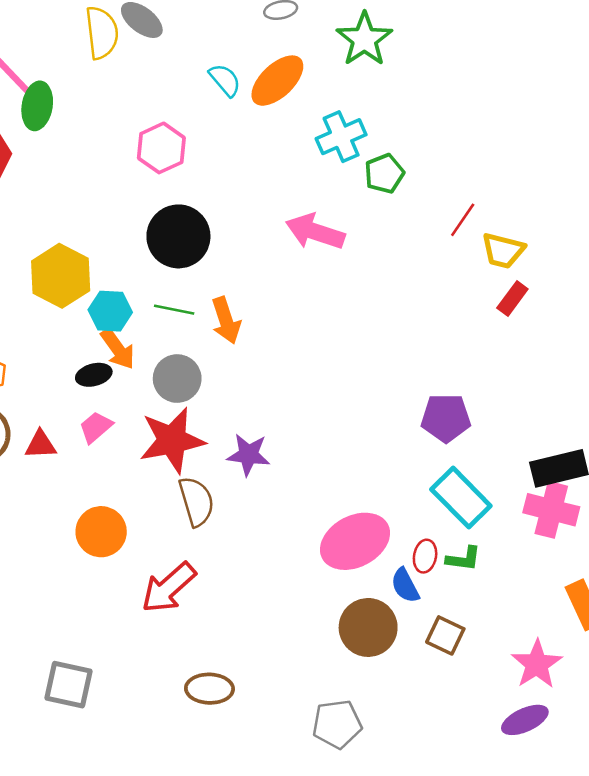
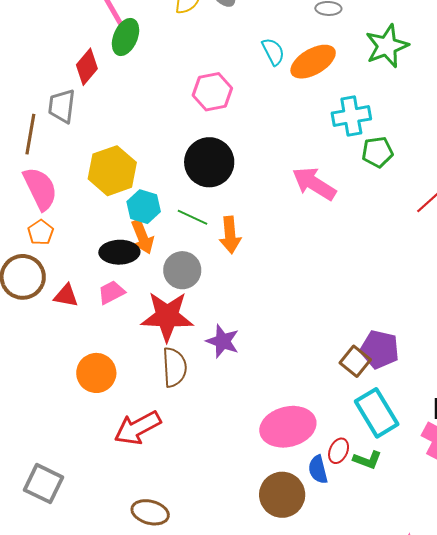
black ellipse: (94, 375) -> (119, 252), size x1.4
brown square: (445, 635) -> (355, 361), moved

